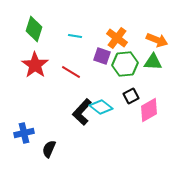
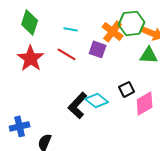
green hexagon: (125, 64) -> (132, 23), moved
red line: (71, 72) -> (67, 54), moved

